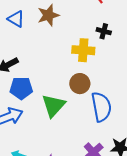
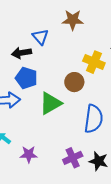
blue triangle: (16, 19) -> (40, 37), moved
brown circle: (80, 84) -> (74, 82), moved

